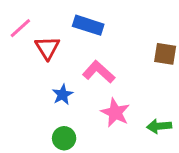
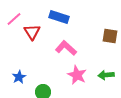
blue star: (63, 95) -> (19, 77), moved
green arrow: (159, 126) -> (106, 75), moved

